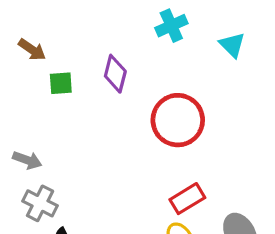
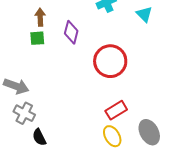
brown arrow: (32, 50) -> (40, 17), moved, turned -126
gray arrow: (27, 160) -> (16, 86), size x1.4

